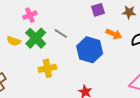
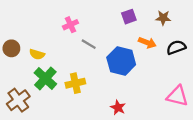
pink cross: (30, 15) -> (70, 25), moved
green cross: (36, 38) -> (45, 78), moved

